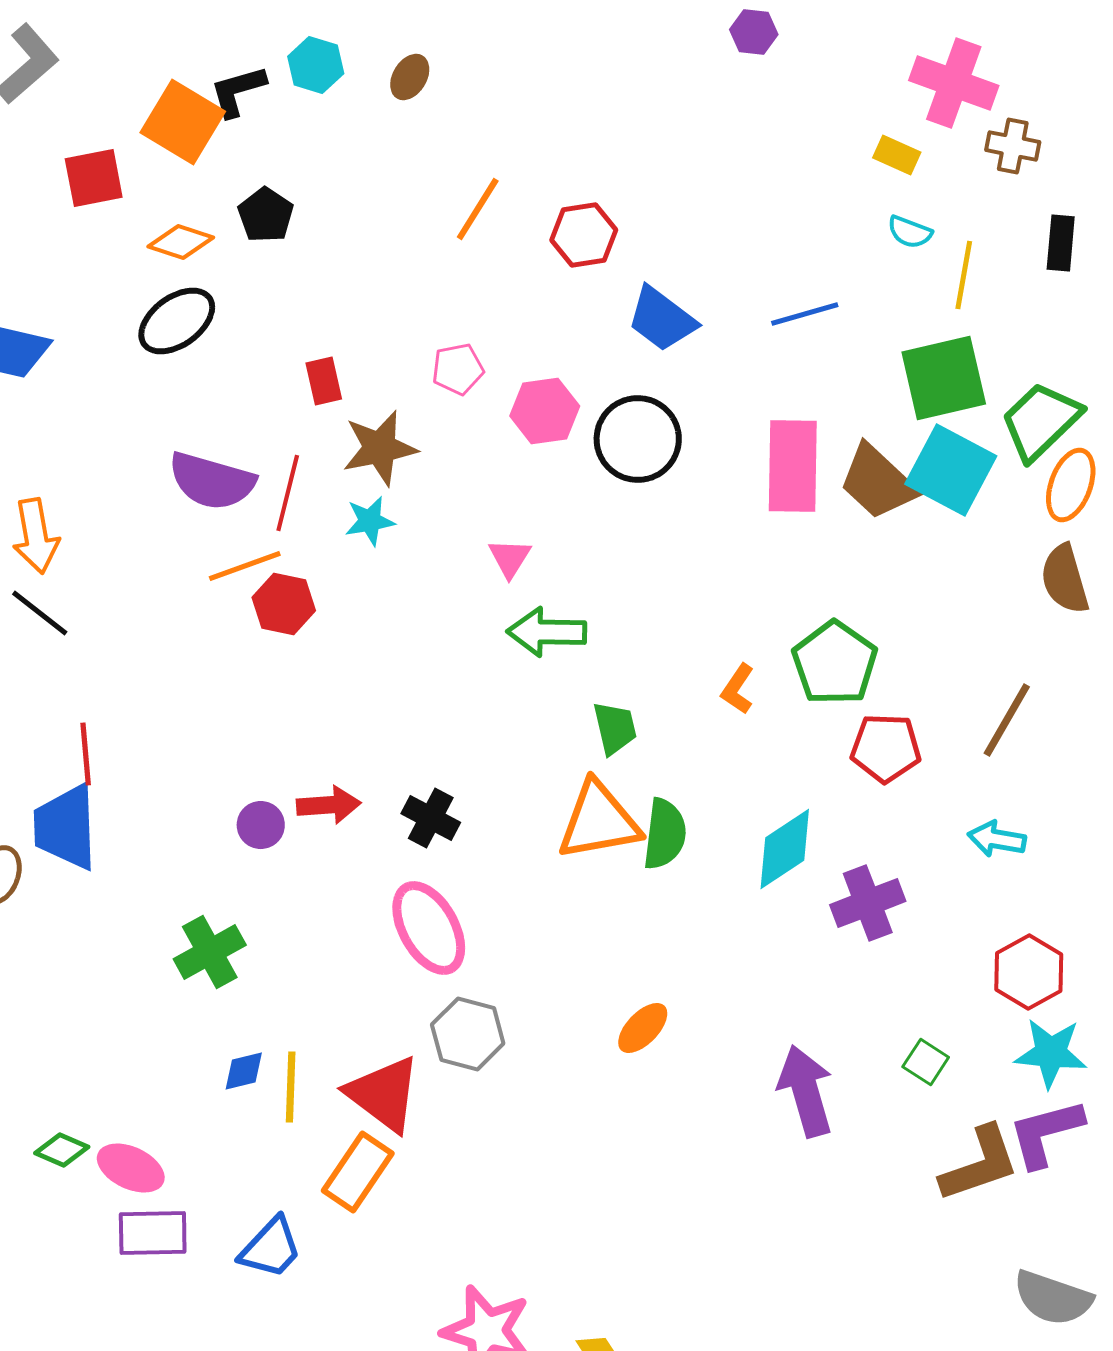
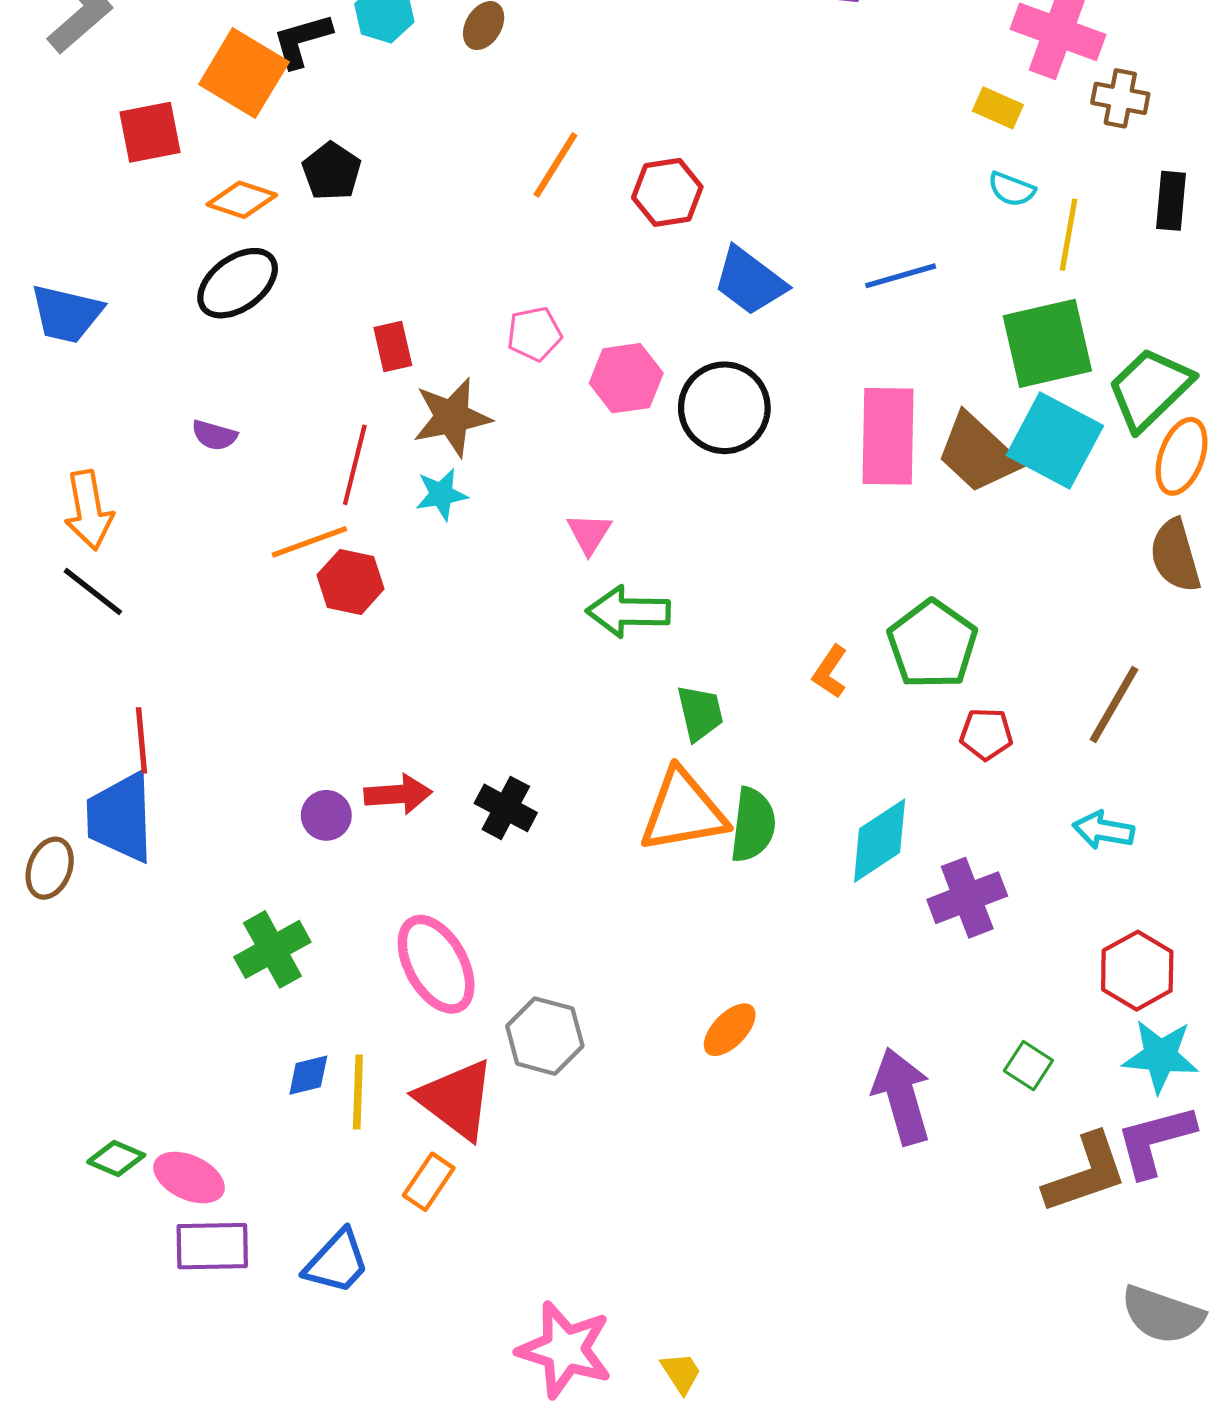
purple semicircle: (212, 481) -> (214, 435), moved, size x0.5
red pentagon: (886, 748) -> (986, 734), size x0.7
pink ellipse: (429, 928) -> (436, 964), moved
orange rectangle: (358, 1172) -> (429, 1182), size x0.7

